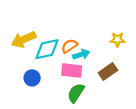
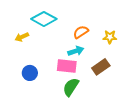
yellow arrow: (24, 40) -> (22, 37), size x0.6
orange semicircle: (69, 46) -> (81, 32), moved
cyan diamond: (47, 49) -> (44, 19), moved, turned 40

